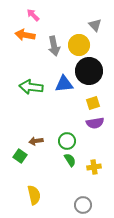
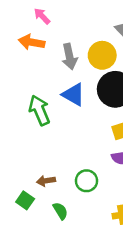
blue triangle: (64, 84) -> (73, 95), moved, turned 36
green arrow: (31, 87) -> (39, 110), turned 60
green semicircle: (70, 160) -> (60, 211), moved

